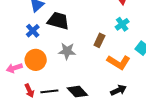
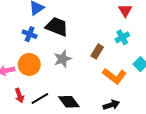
blue cross: (33, 31) -> (30, 34), turned -32
gray star: (67, 51) -> (63, 59), turned -30
black line: (49, 91) -> (40, 99), turned -30

